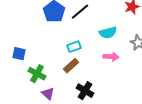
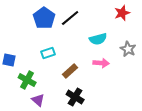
cyan rectangle: (74, 47) -> (48, 53), moved
brown rectangle: (71, 66) -> (70, 71), moved

